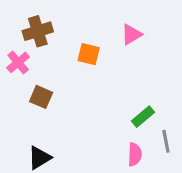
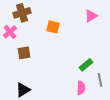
pink triangle: (131, 35) -> (91, 16), moved
brown square: (41, 97) -> (24, 53), turned -32

